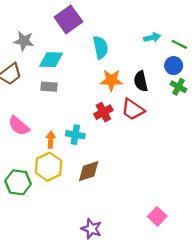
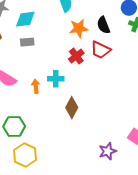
yellow hexagon: (49, 167) -> (25, 155), moved
brown diamond: (89, 171) -> (72, 108), turned -35
purple star: (91, 229) -> (108, 151), moved, turned -30

